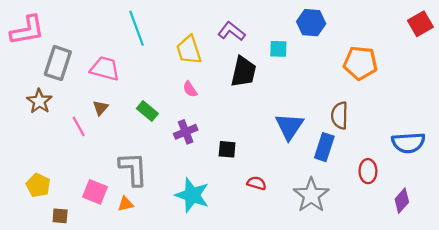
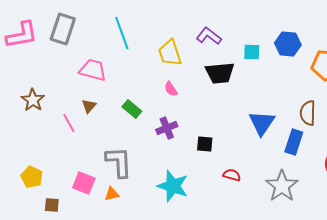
blue hexagon: (311, 23) -> (288, 44), moved
gray rectangle: (58, 63) -> (63, 29), moved
black trapezoid: (243, 72) -> (220, 73), turned 72

